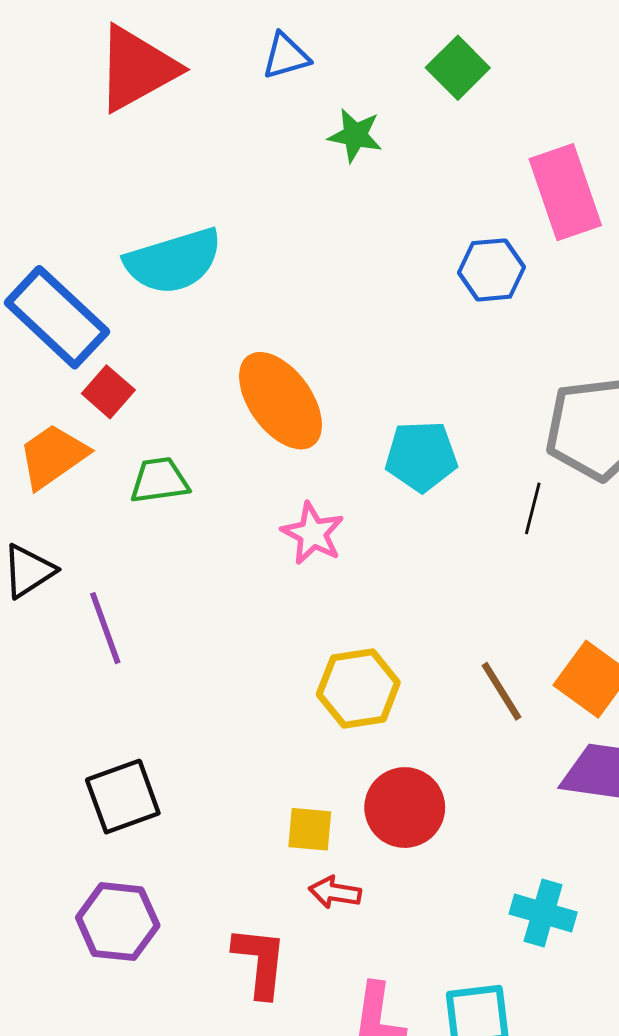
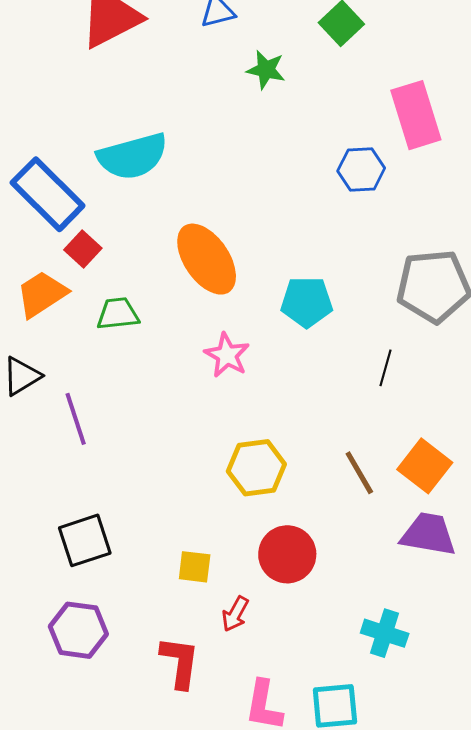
black line: (533, 508) -> (385, 368), moved
yellow square: (310, 829) -> (195, 567), moved
red arrow: (335, 892) -> (235, 614), turned -72

